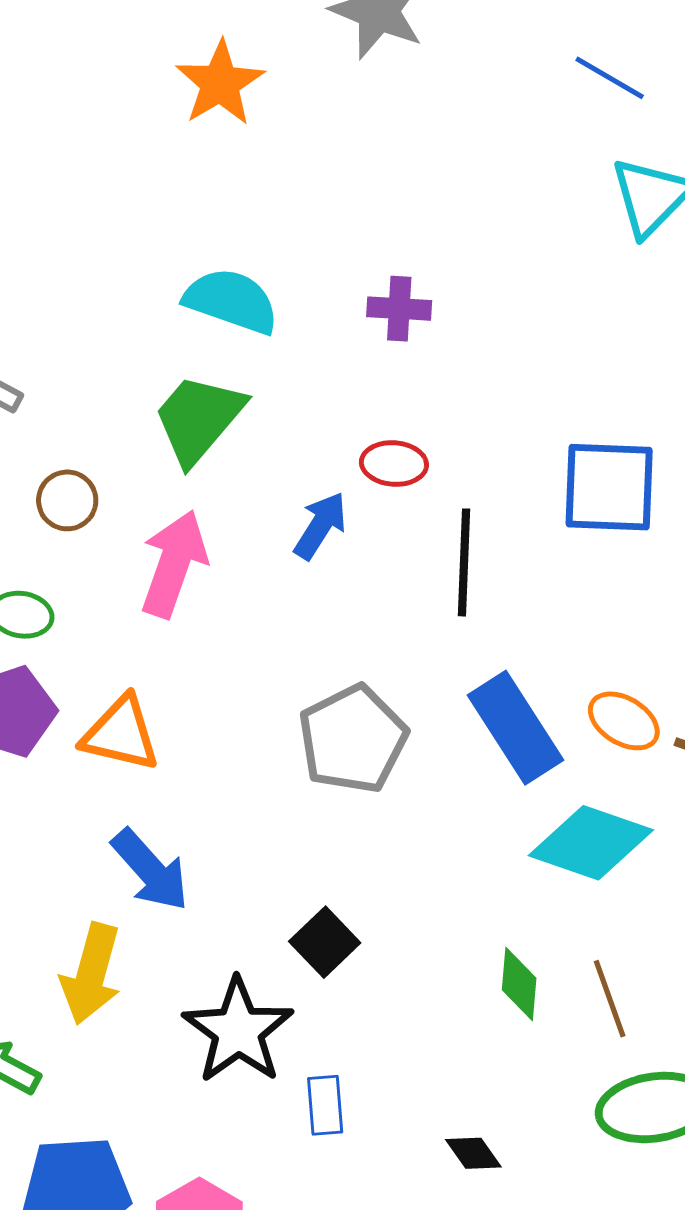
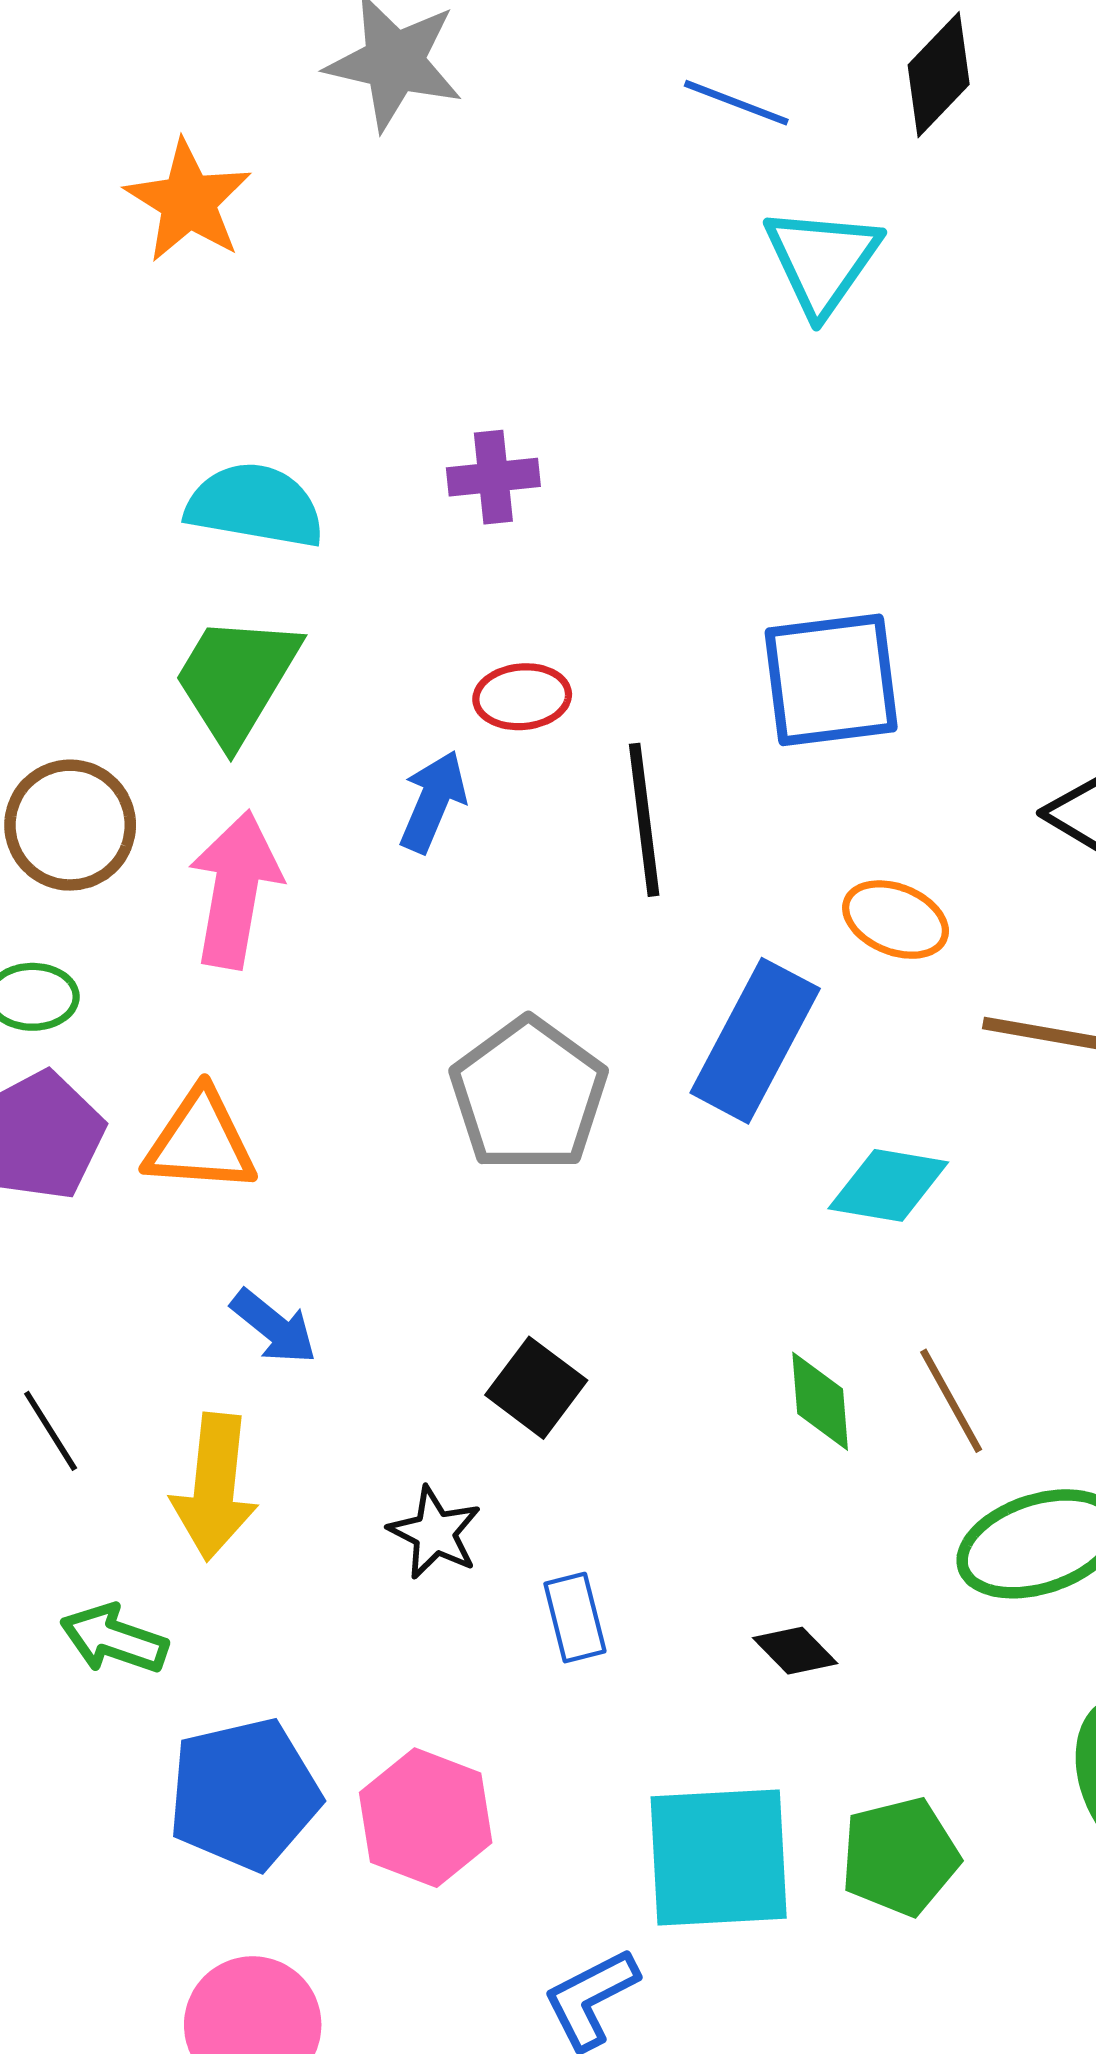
brown circle: (67, 500) -> (70, 825), size x1.5
orange ellipse: (624, 721) -> (896, 920), moved
blue rectangle: (515, 728) -> (755, 1041), turned 70
cyan diamond: (591, 843) -> (888, 1185), size x0.7
blue arrow: (150, 870) -> (274, 1327), size x0.7
black star: (238, 1031) -> (435, 1533), size x0.6

